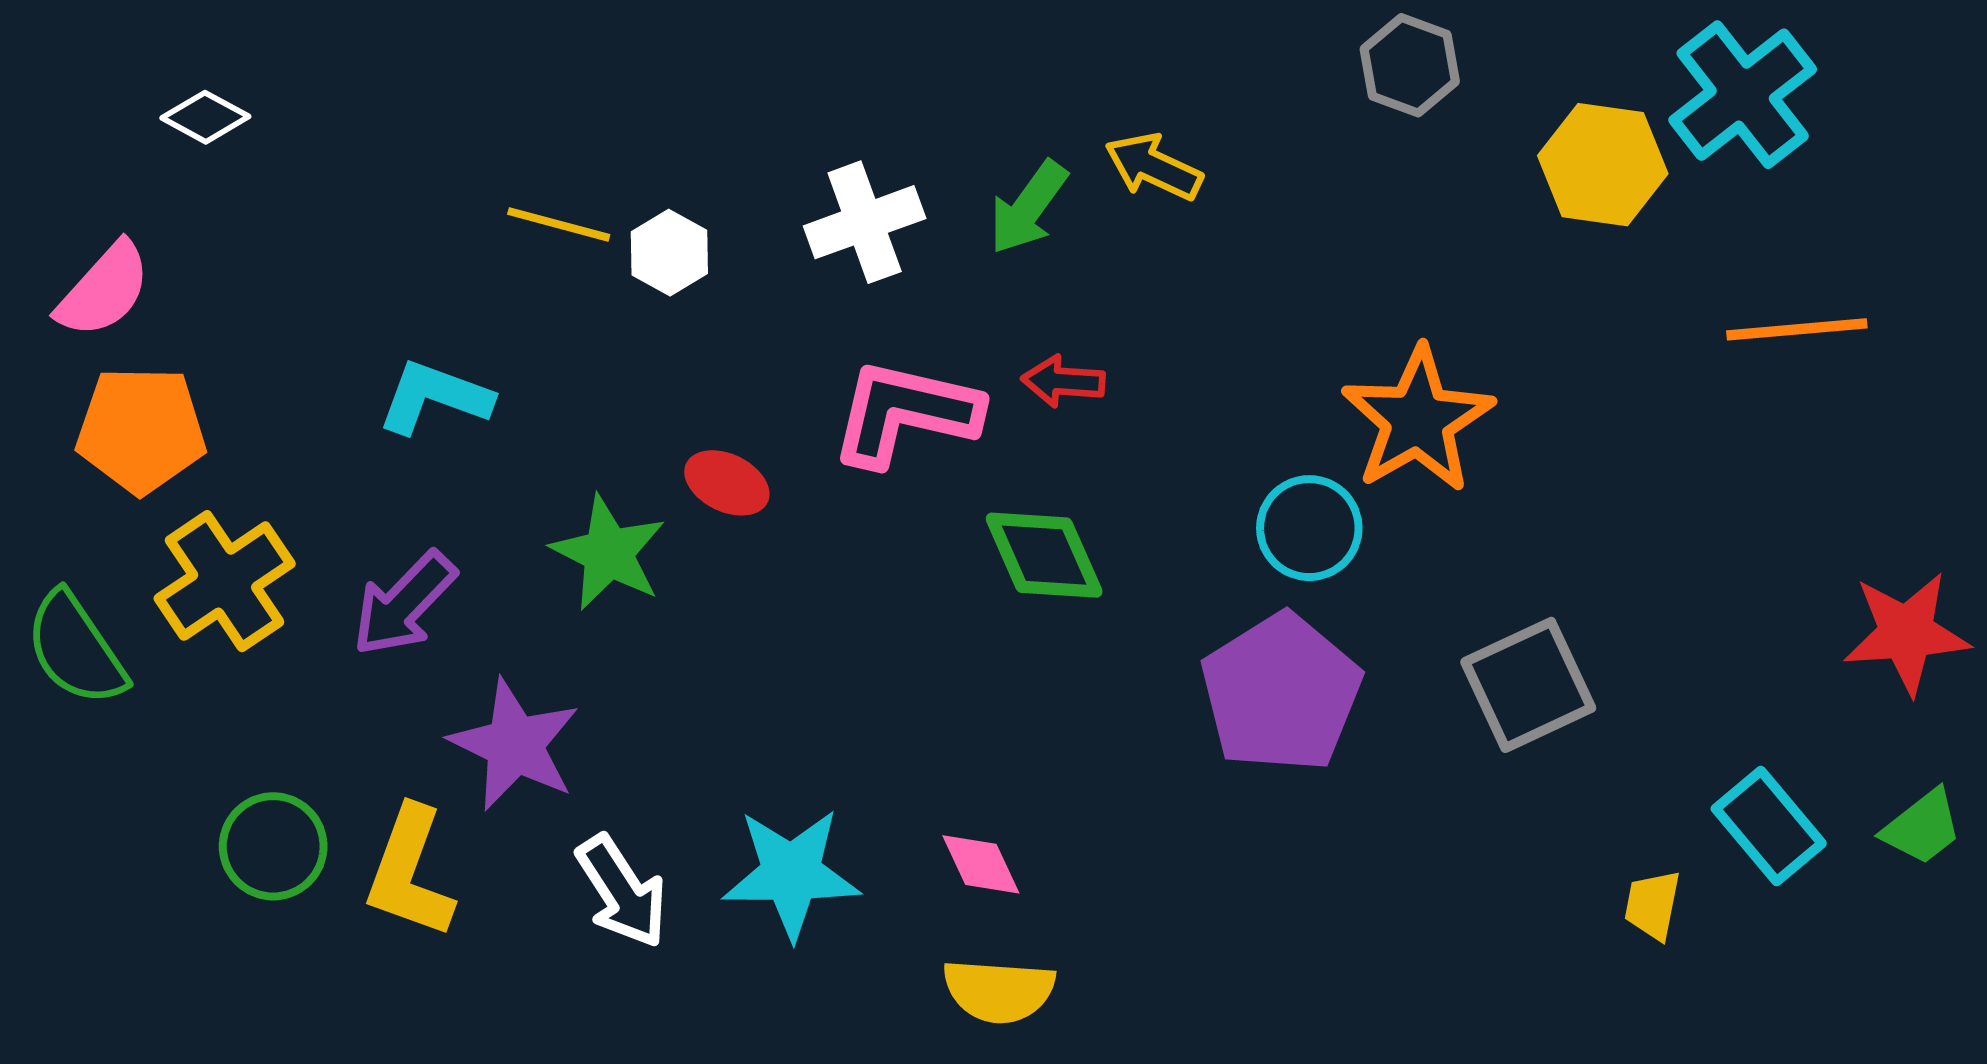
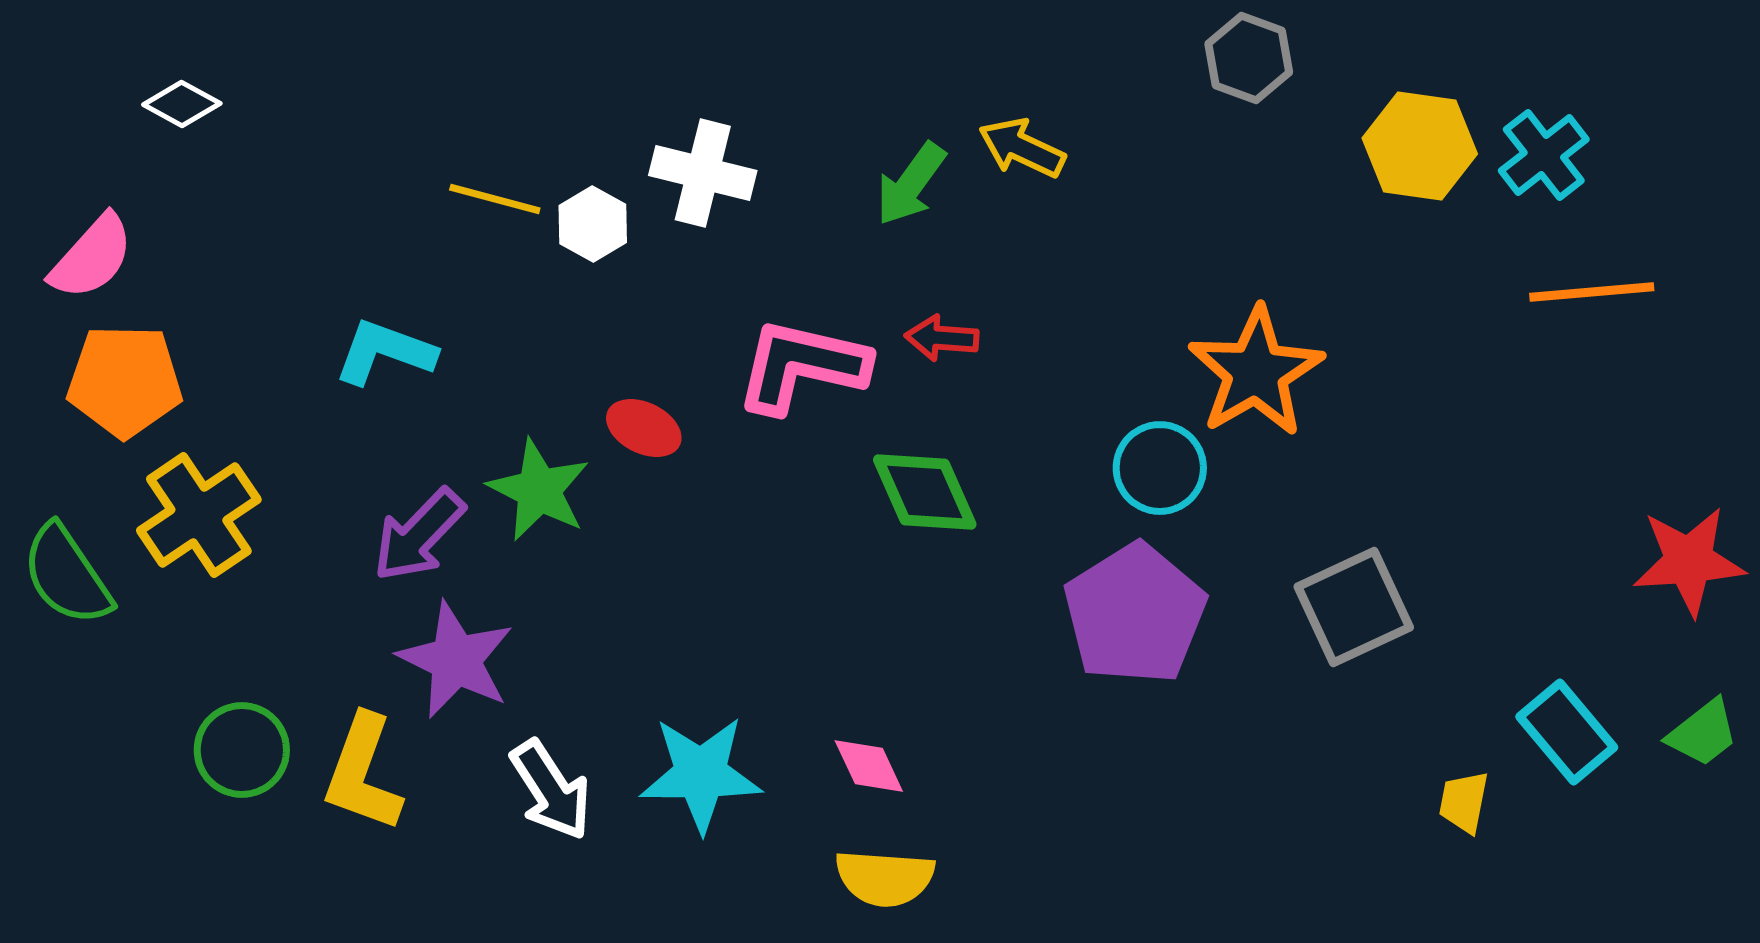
cyan cross: (1743, 95) -> (1544, 155), moved, size x0.7
white cross: (865, 222) -> (703, 173), moved, turned 34
purple arrow: (404, 604) -> (419, 535), moved

